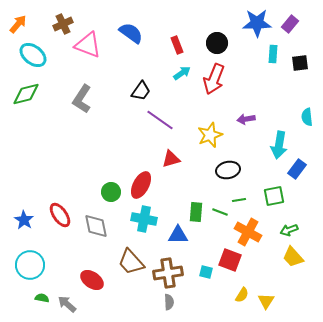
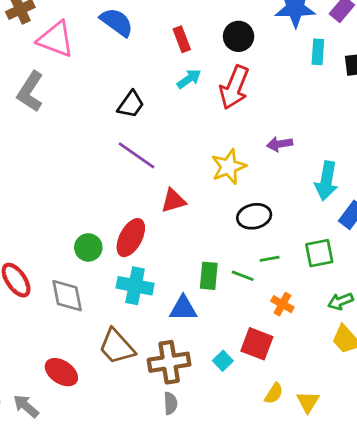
gray L-shape: (82, 99) -> (30, 92), moved
purple line: (160, 120) -> (136, 155), moved
orange cross: (248, 232) -> (282, 304), size x0.6
cyan square: (206, 272) -> (223, 361), turned 32

